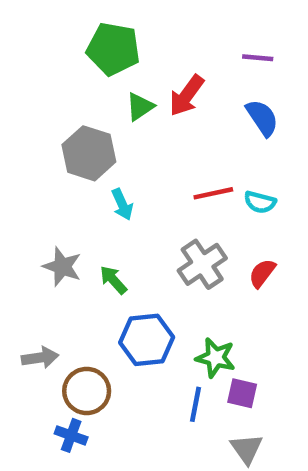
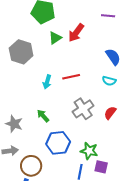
blue semicircle: (262, 118) -> (113, 57), moved
gray hexagon: (89, 153) -> (21, 52), moved
red line: (213, 193) -> (71, 77), moved
cyan arrow: (122, 204) -> (47, 82), turned 40
gray star: (62, 267) -> (14, 124), moved

